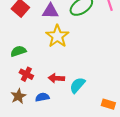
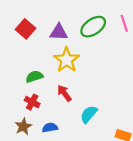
green semicircle: (18, 51) -> (34, 77), moved
red arrow: (56, 78) -> (64, 93), moved, turned 49

